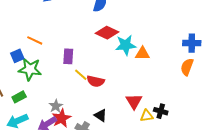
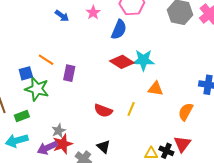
cyan star: (126, 45) -> (143, 60), moved
purple rectangle: (68, 56) -> (69, 73), moved
orange semicircle: (187, 67) -> (186, 112), moved
yellow line: (81, 75) -> (131, 109), moved, turned 64
red triangle: (134, 101) -> (182, 144), moved

